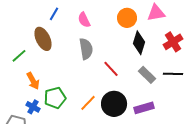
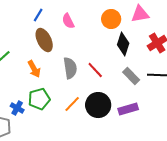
brown ellipse: (43, 39) -> (44, 40), moved
gray semicircle: (86, 49) -> (70, 68), moved
orange arrow: (33, 81) -> (34, 69), moved

